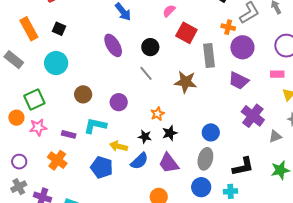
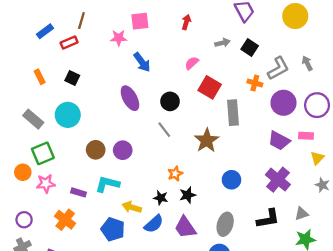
orange rectangle: (29, 29) -> (40, 77), size x0.6
purple circle: (242, 47) -> (283, 103), moved
gray rectangle: (14, 60) -> (33, 119), moved
purple trapezoid: (239, 81) -> (279, 141), moved
brown star: (186, 82) -> (207, 140), turned 30
purple circle: (119, 102) -> (123, 150), moved
blue circle: (211, 132) -> (231, 180), moved
gray triangle: (275, 136) -> (301, 214), moved
black L-shape: (243, 167) -> (268, 219), moved

